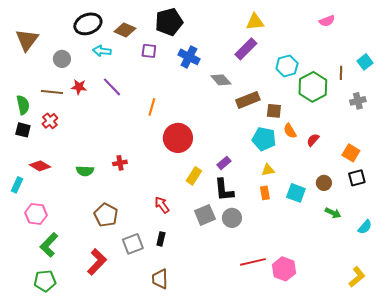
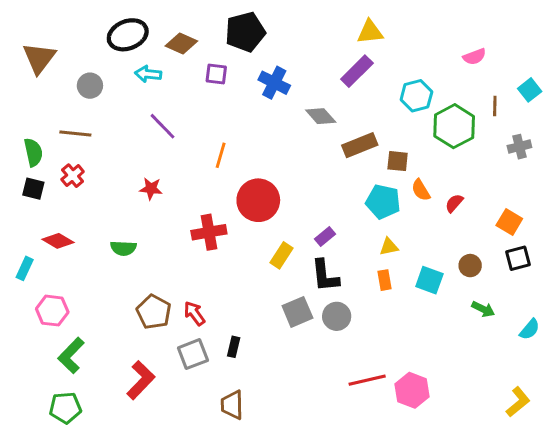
pink semicircle: (327, 21) -> (474, 57), moved
red star: (79, 87) -> (151, 189), moved
red cross: (120, 163) -> (209, 232), moved, size x1.6
red arrow: (162, 205) -> (194, 313), moved

